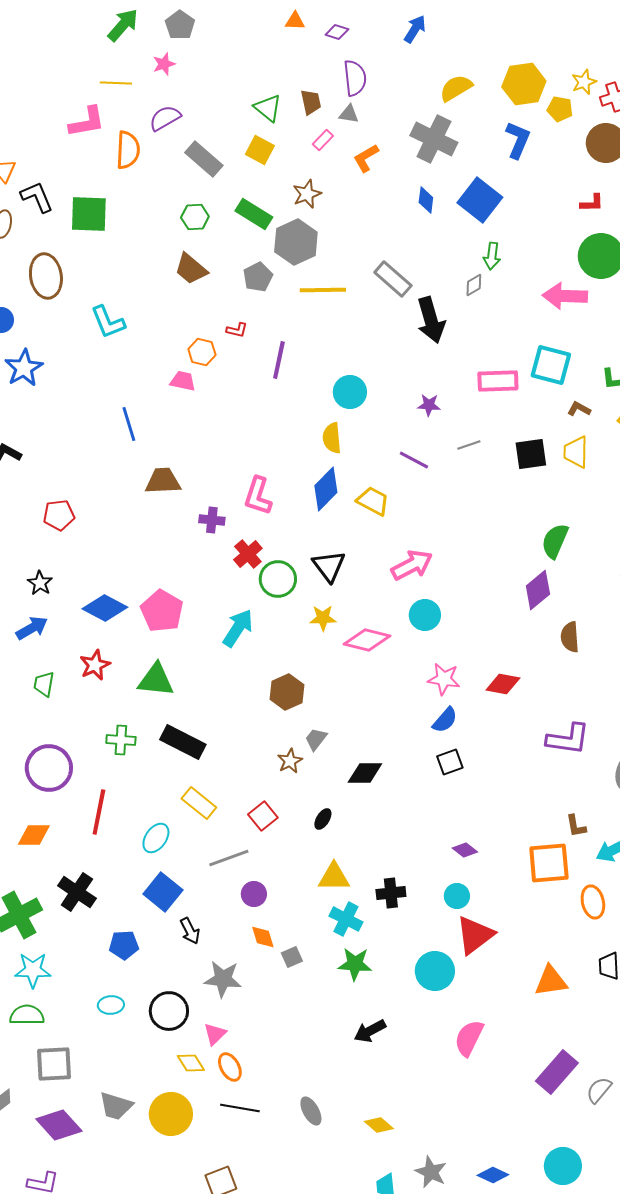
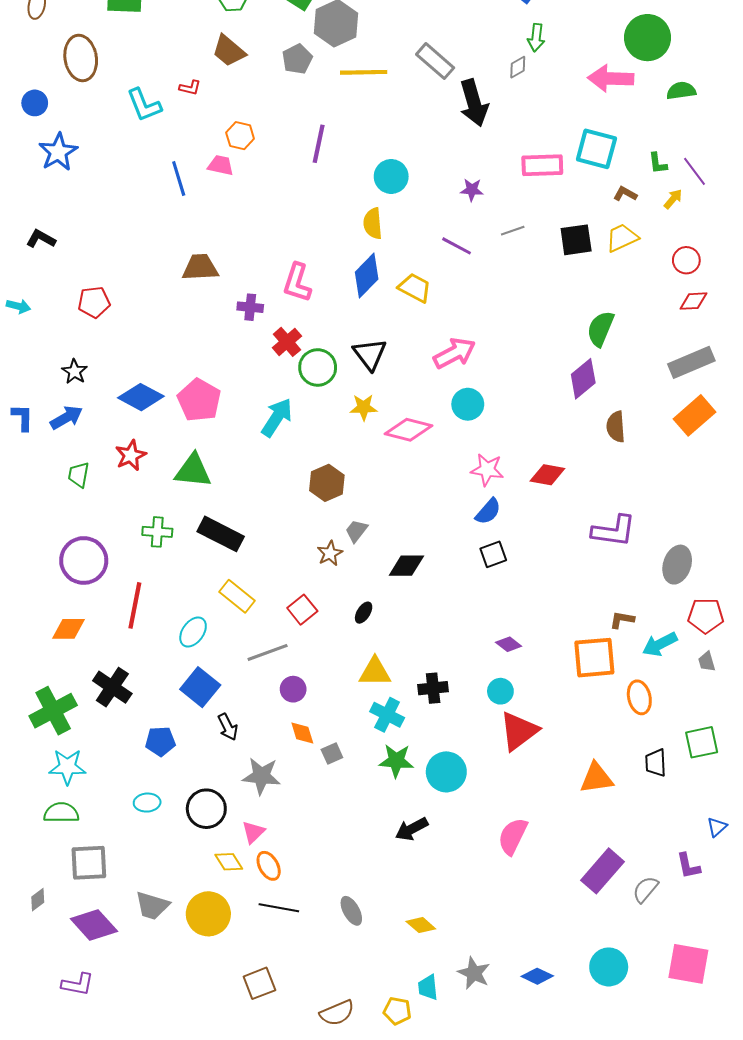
red L-shape: (237, 330) -> (190, 88), moved
blue line: (129, 424) -> (179, 179), moved
yellow trapezoid: (576, 452) -> (622, 238), turned 64
brown L-shape: (576, 826) -> (622, 620), turned 110
cyan circle: (435, 971) -> (446, 772), moved

